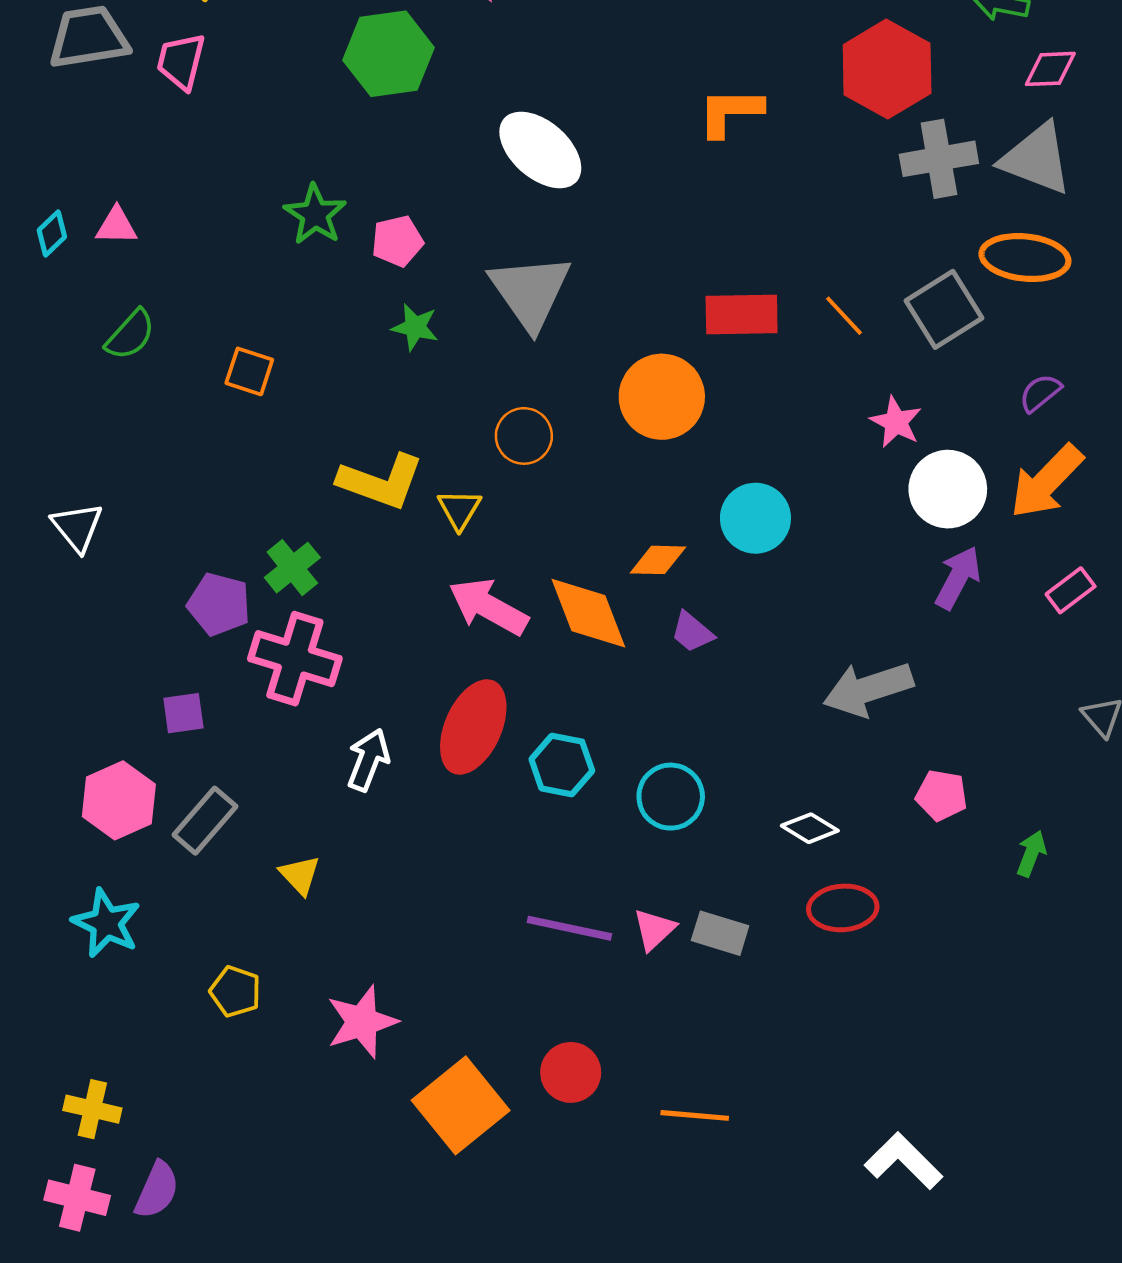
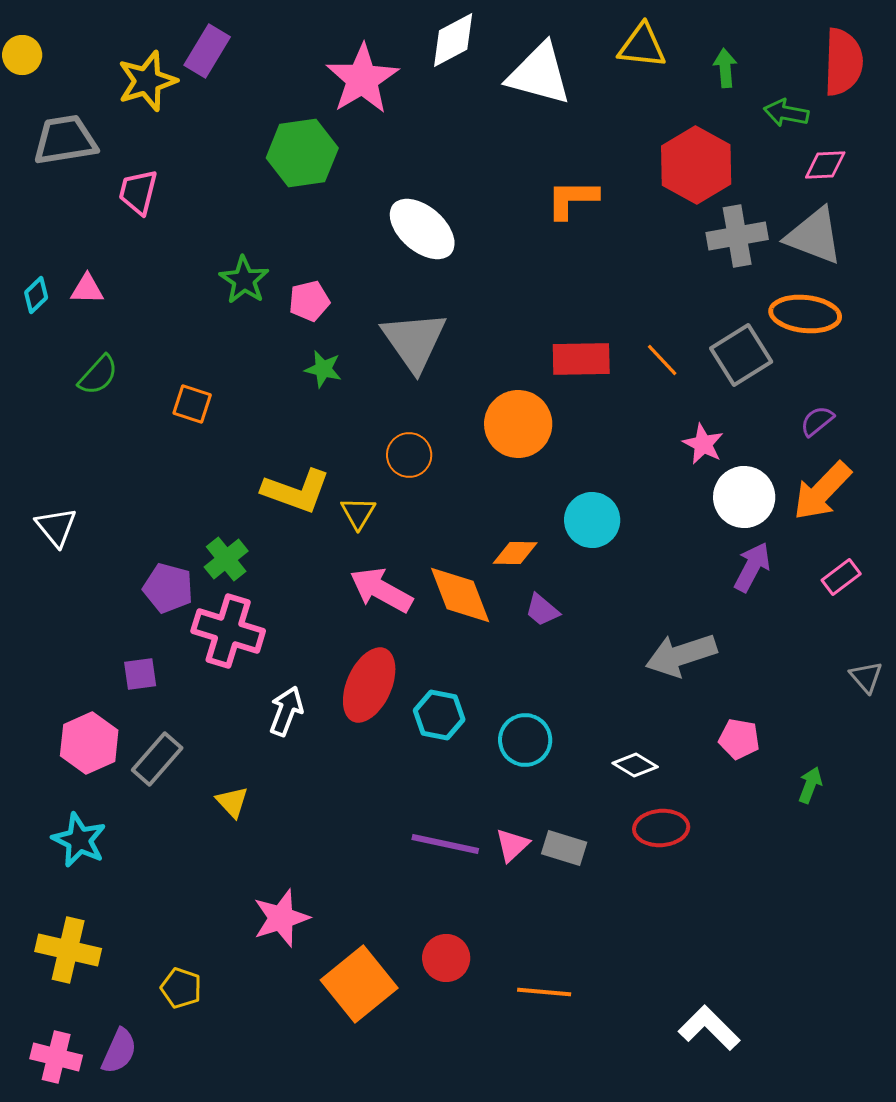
pink trapezoid: (181, 61) -> (138, 192), moved
yellow pentagon: (235, 991) -> (181, 988), moved
yellow cross: (92, 1109) -> (68, 950), moved, size x1.4

